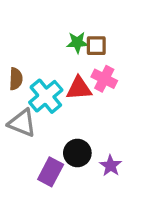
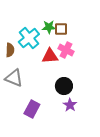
cyan cross: (46, 96) -> (29, 38), moved
black circle: (77, 153) -> (64, 86), moved

